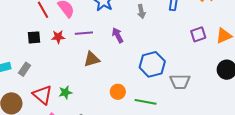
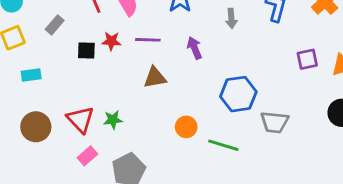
black square: (34, 37) -> (86, 50), moved
gray rectangle: (24, 69) -> (55, 25), moved

